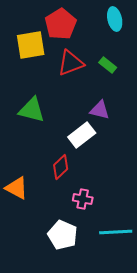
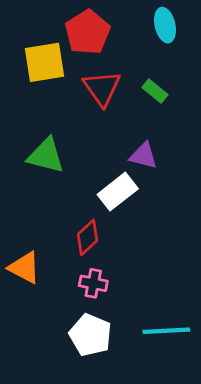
red triangle: (71, 63) -> (102, 88), turned -44
pink cross: (83, 199) -> (93, 283), moved

